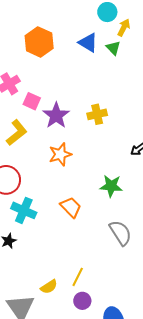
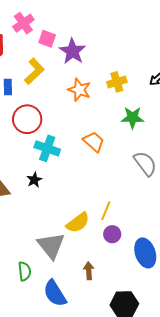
yellow cross: (97, 114) -> (117, 82), moved
orange star: (60, 154) -> (79, 90), turned -30
yellow semicircle: (49, 287) -> (78, 223), size x1.4

